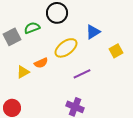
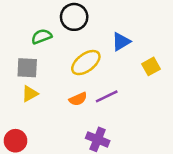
gray square: (12, 37) -> (27, 68), moved, turned 30
orange semicircle: (41, 63) -> (78, 99), moved

